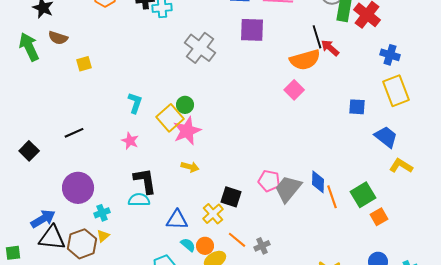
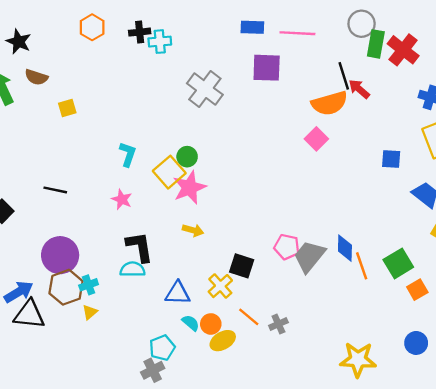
black line: (74, 133) -> (55, 190), turned 36
brown hexagon: (82, 244) -> (66, 287), moved

